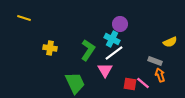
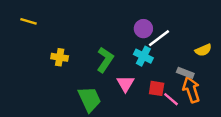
cyan cross: (112, 39) -> (143, 56), moved
white line: (114, 53) -> (159, 38), moved
orange arrow: (160, 75) -> (191, 90), size x1.5
red square: (130, 84) -> (157, 88), moved

